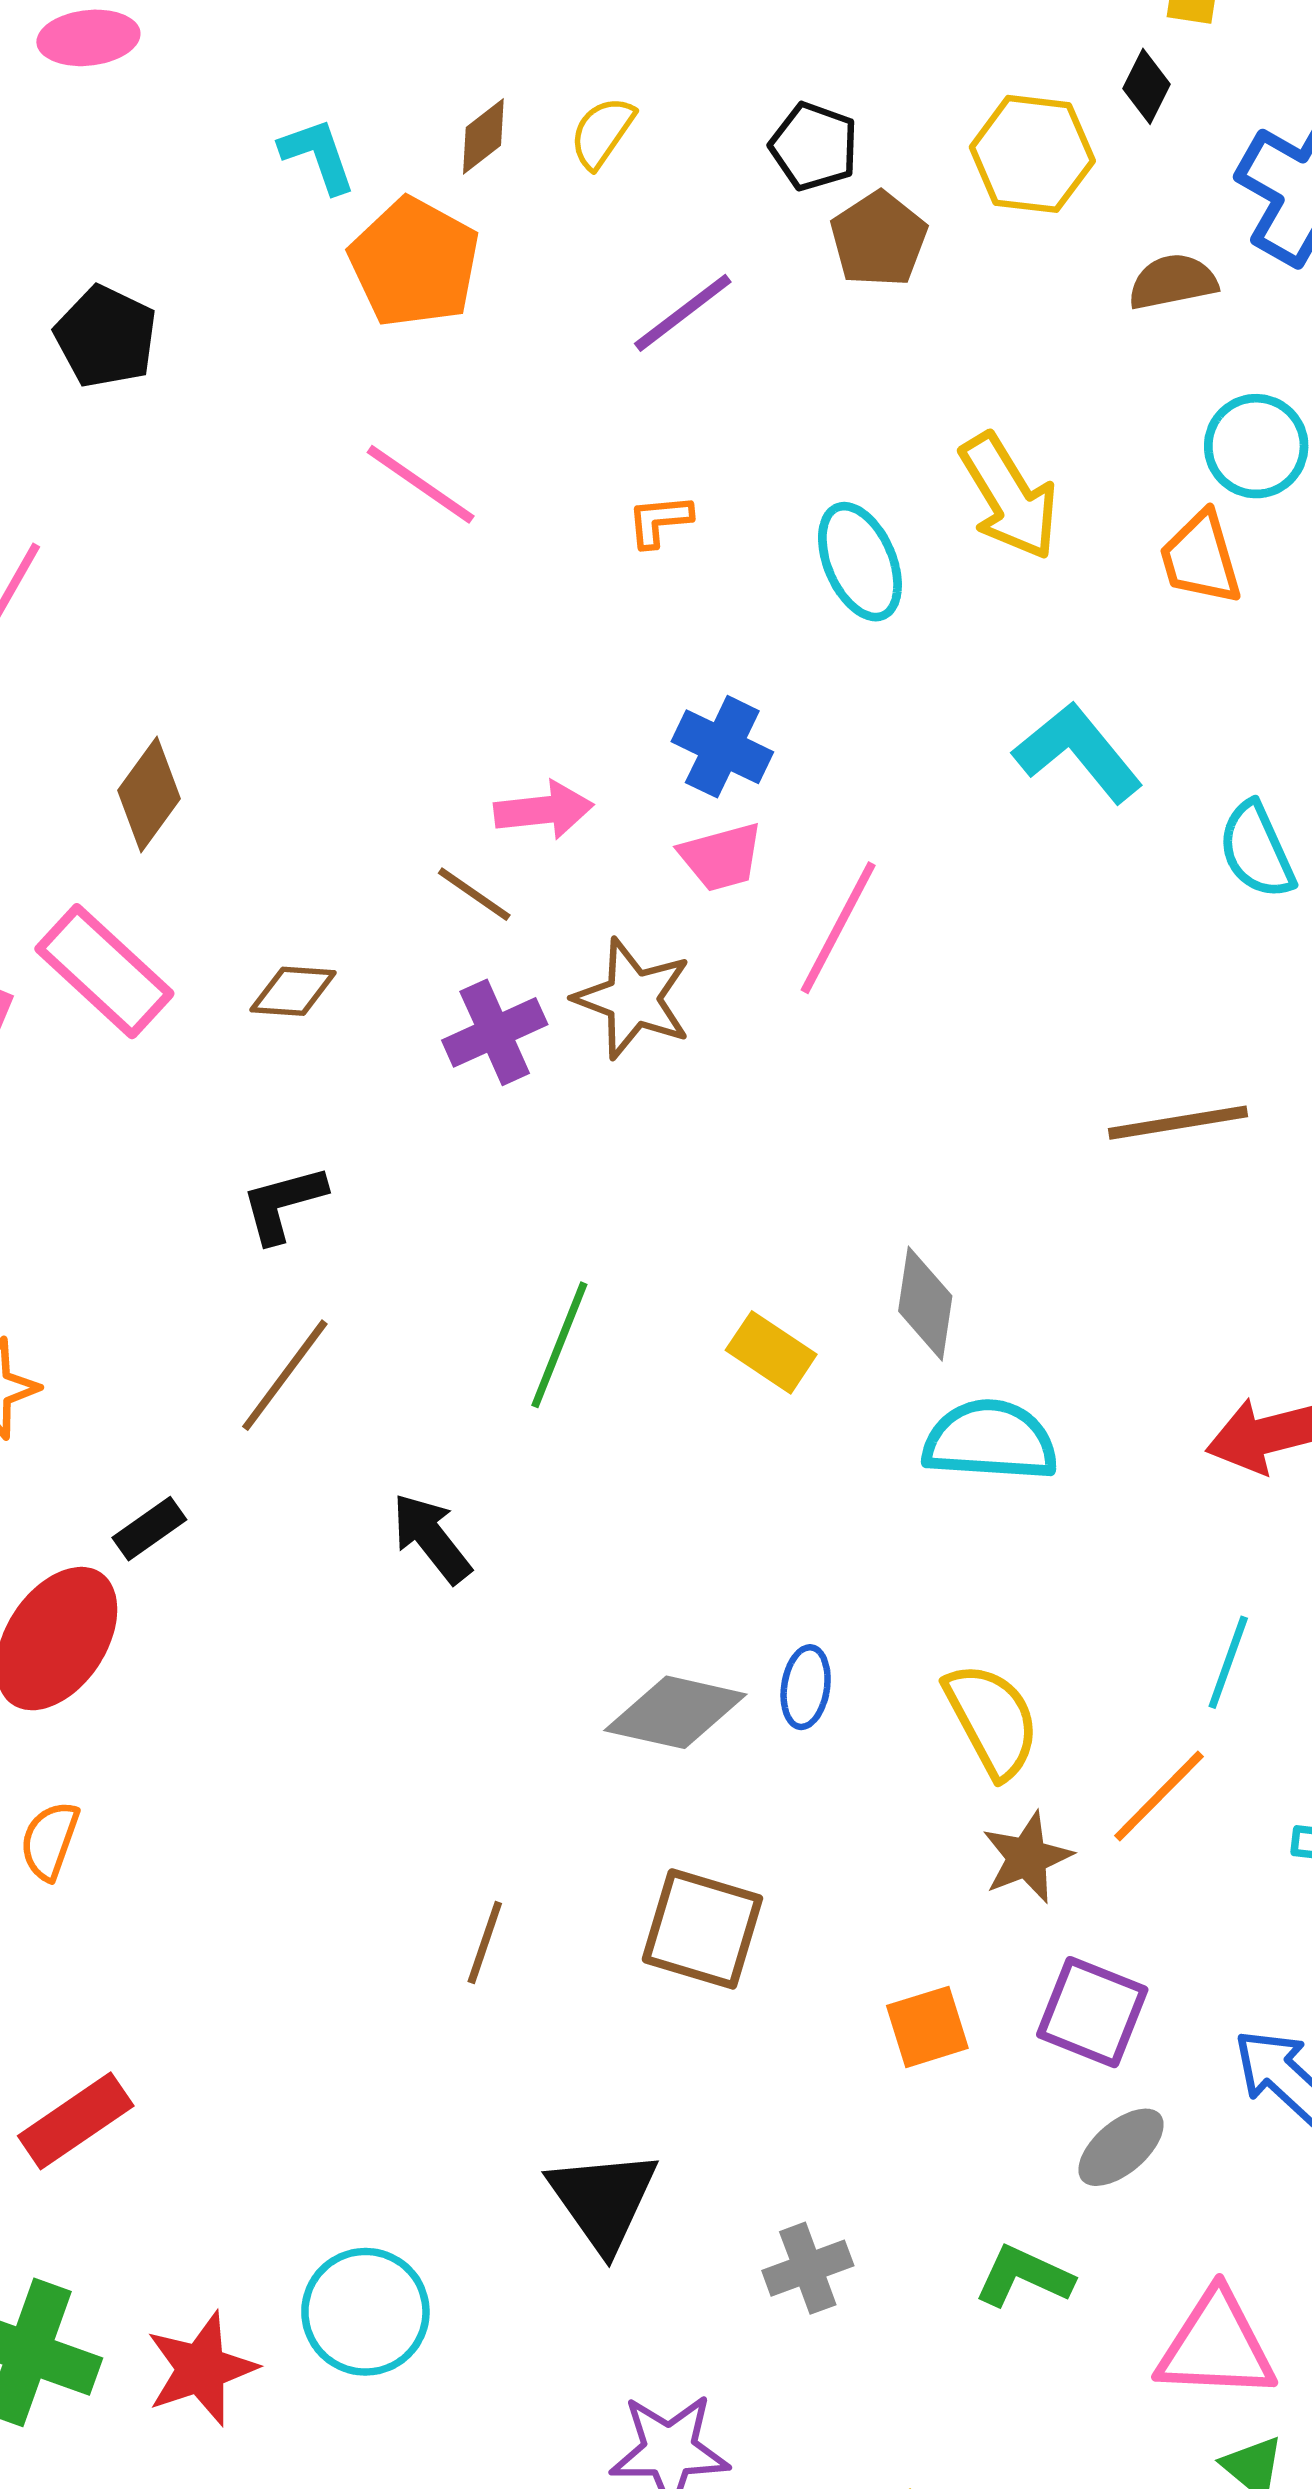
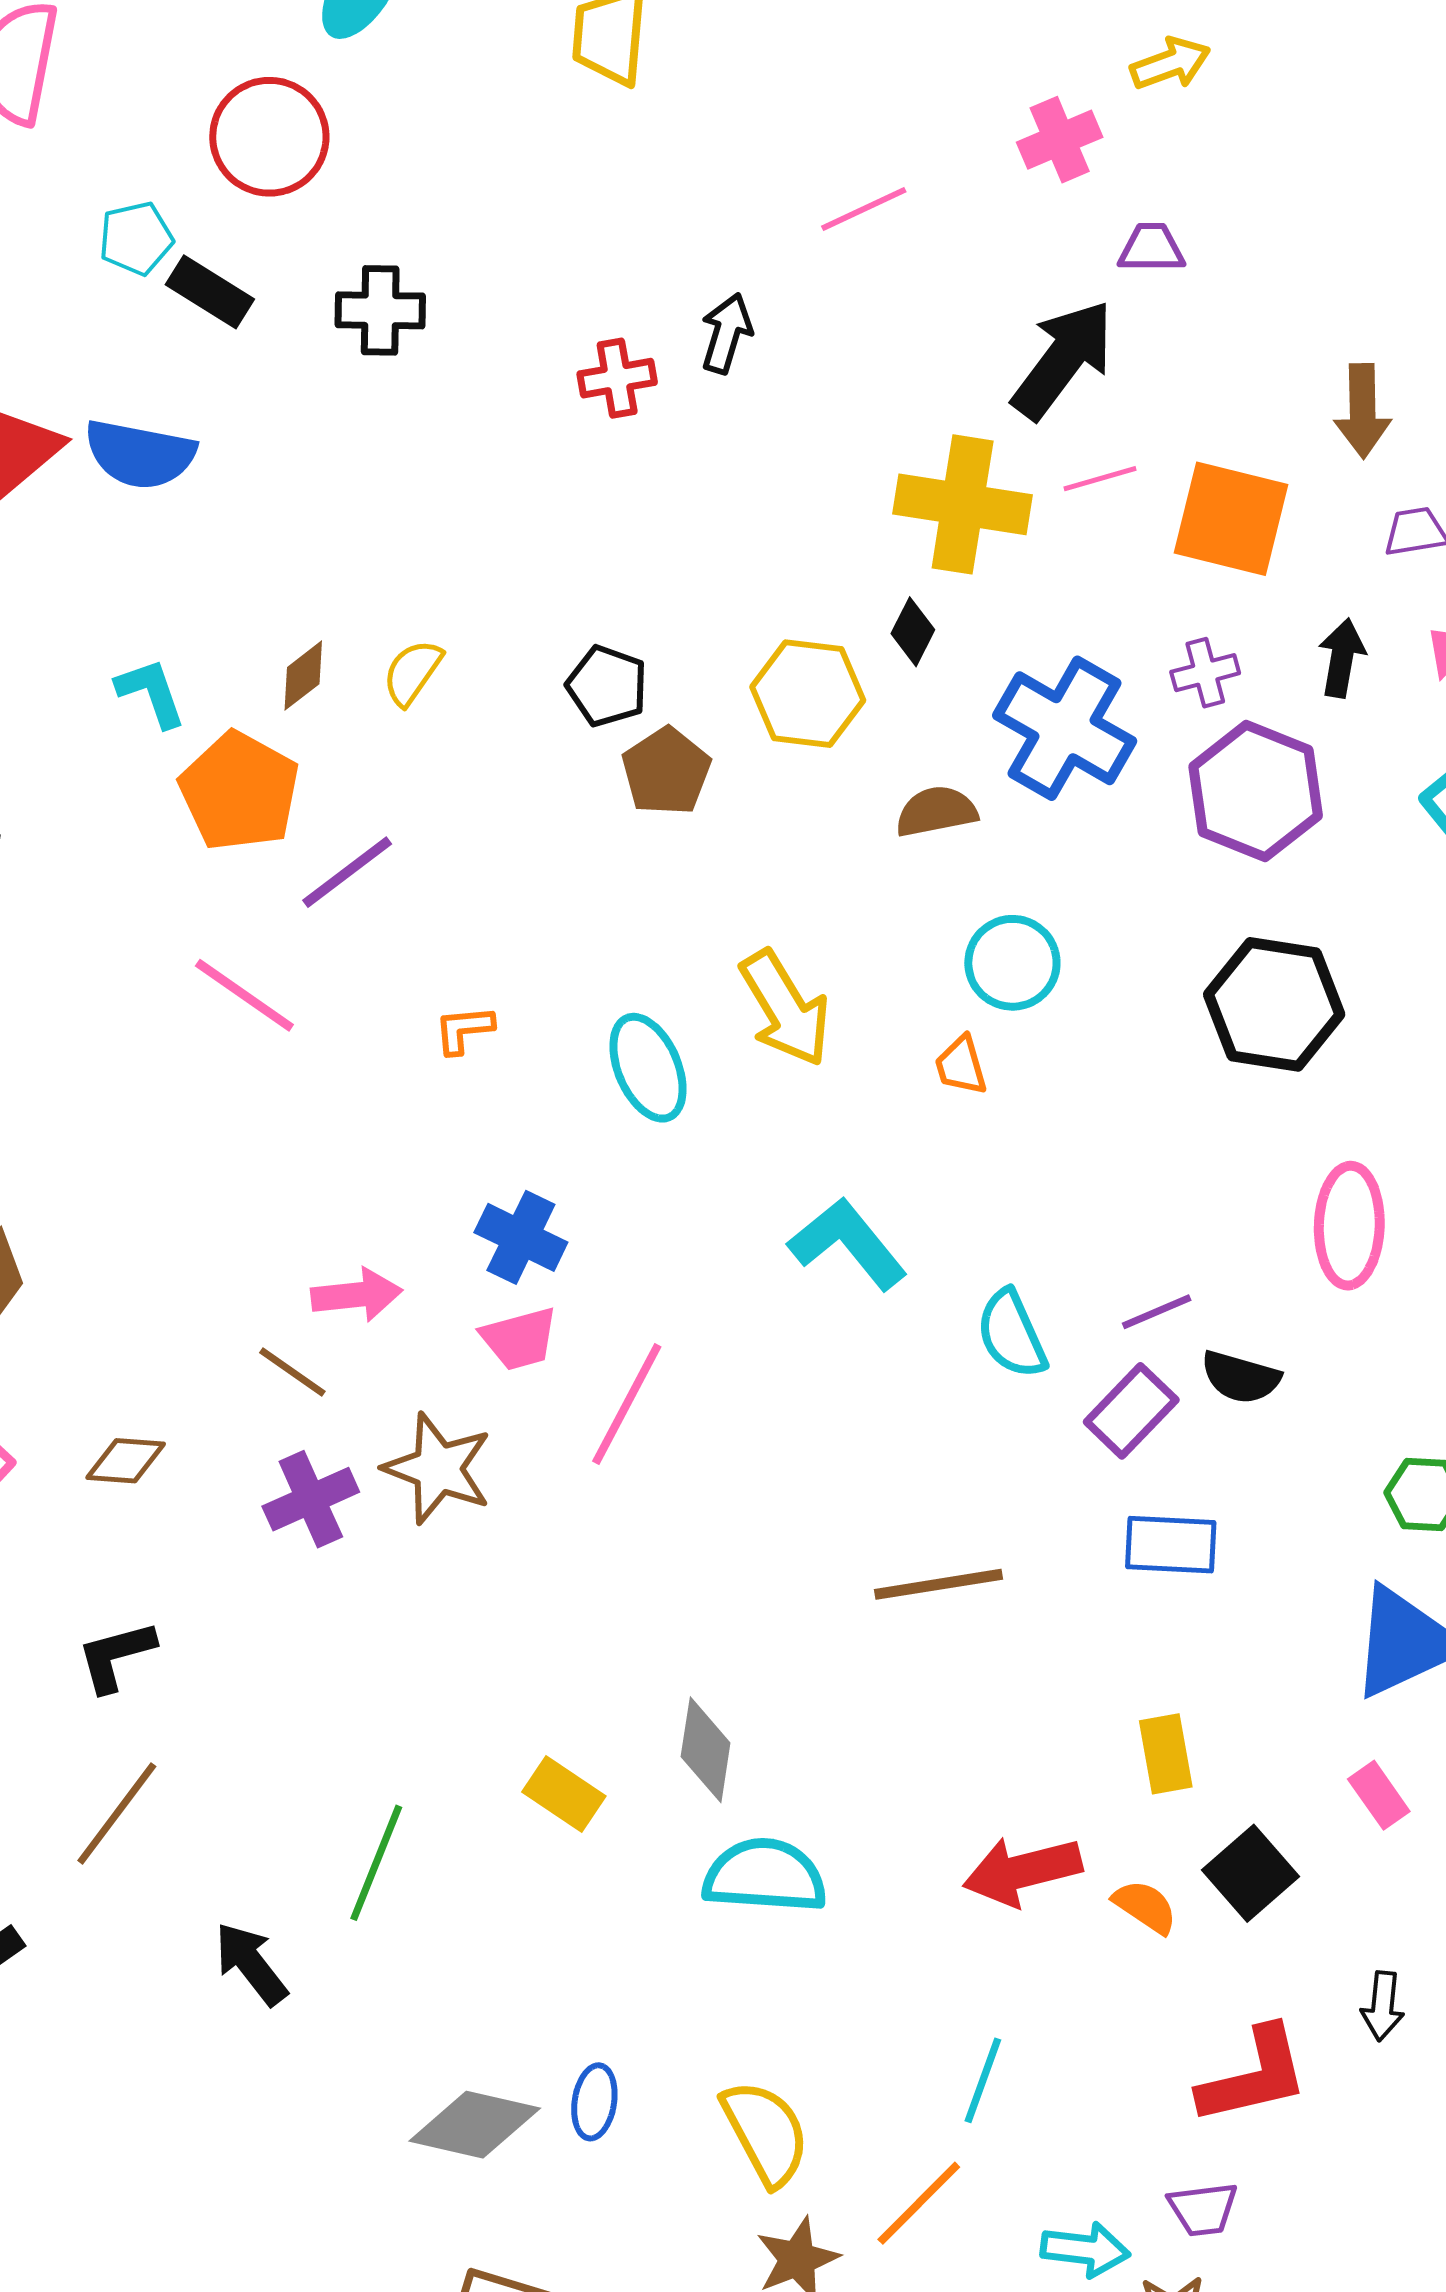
purple line: (683, 313) -> (347, 872), moved
orange trapezoid: (1201, 558) -> (961, 1065), size x0.7
green line: (559, 1345) -> (376, 1863), moved

